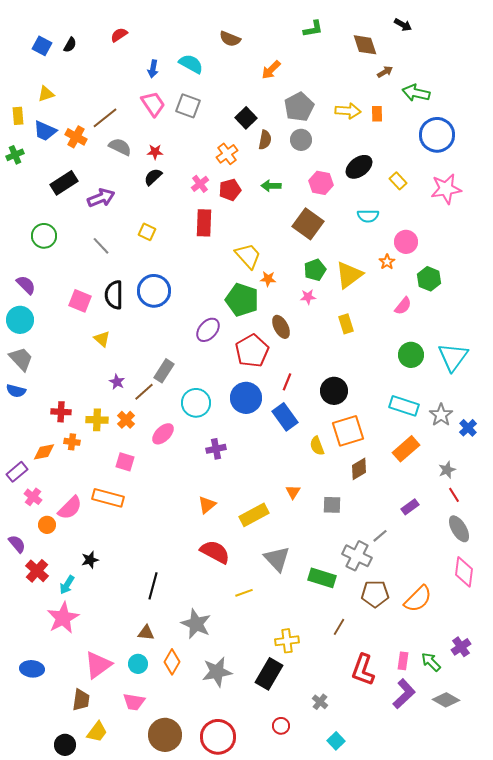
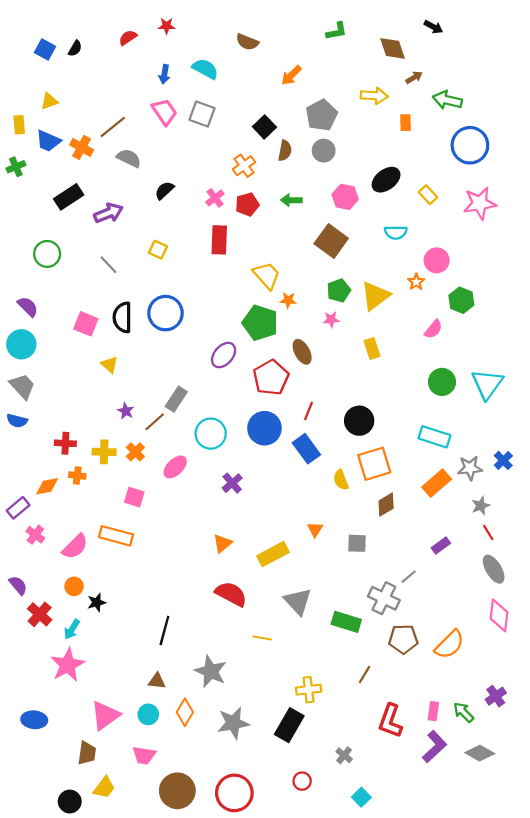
yellow arrow: (348, 111) -> (374, 96), moved
red star: (155, 152) -> (167, 26), moved
gray star: (441, 415) -> (470, 468), moved, turned 30
purple cross: (216, 449) -> (232, 483), turned -30
orange circle: (47, 525) -> (74, 586), moved
yellow line: (244, 593) -> (262, 638), turned 30

